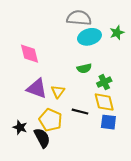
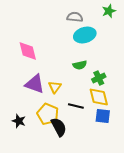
gray semicircle: (79, 18) -> (75, 17), size x0.7
green star: (117, 33) -> (109, 11), moved
black semicircle: (42, 138) -> (59, 127), moved

